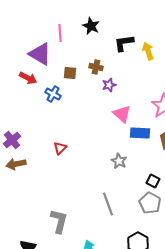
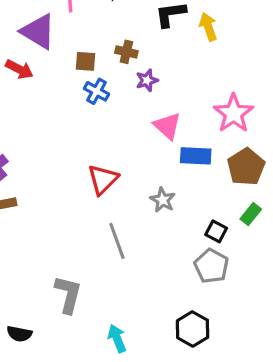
blue cross: (53, 94) -> (97, 91), moved
red triangle: (60, 148) -> (103, 179), moved, size x1.5
gray line: (108, 204) -> (117, 241), moved

